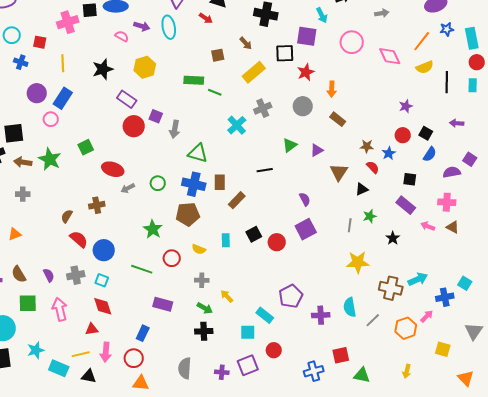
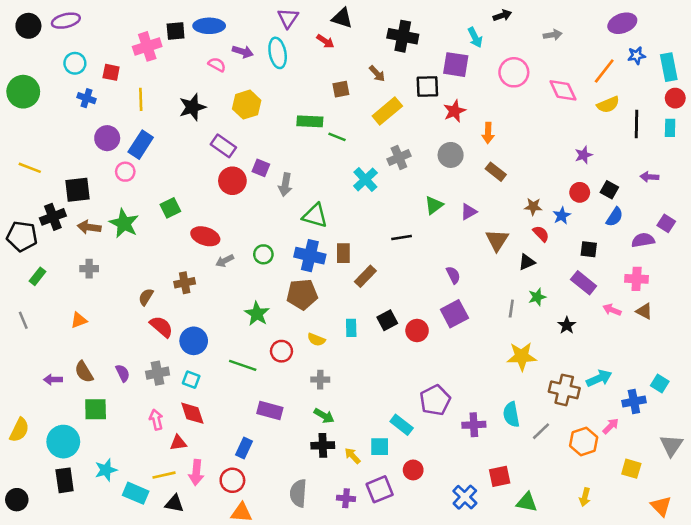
yellow arrow: (227, 296) -> (352, 456), moved
pink arrow: (60, 309) -> (156, 420), moved, size x0.7
blue cross: (314, 371) -> (465, 497), turned -30

